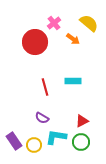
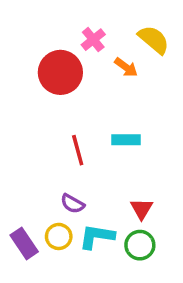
red triangle: (82, 121) -> (142, 209), turned -32
yellow circle: (34, 145) -> (59, 236), moved

